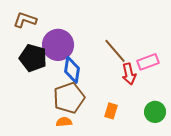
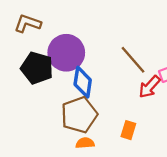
red arrow: (129, 74) -> (149, 87), turned 55
orange semicircle: (64, 122) -> (85, 143), moved

